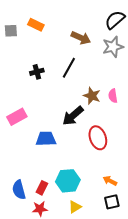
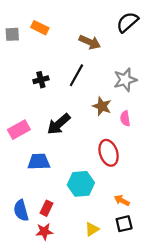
gray star: (113, 47) -> (125, 80), moved
pink semicircle: (113, 96) -> (125, 118), moved
black arrow: (73, 116) -> (59, 124), moved
blue trapezoid: (46, 139) -> (39, 162), moved
cyan hexagon: (68, 181) -> (81, 184), moved
yellow triangle: (75, 207) -> (92, 229), moved

